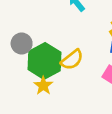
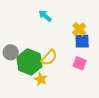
yellow star: (43, 86) -> (41, 79), moved

